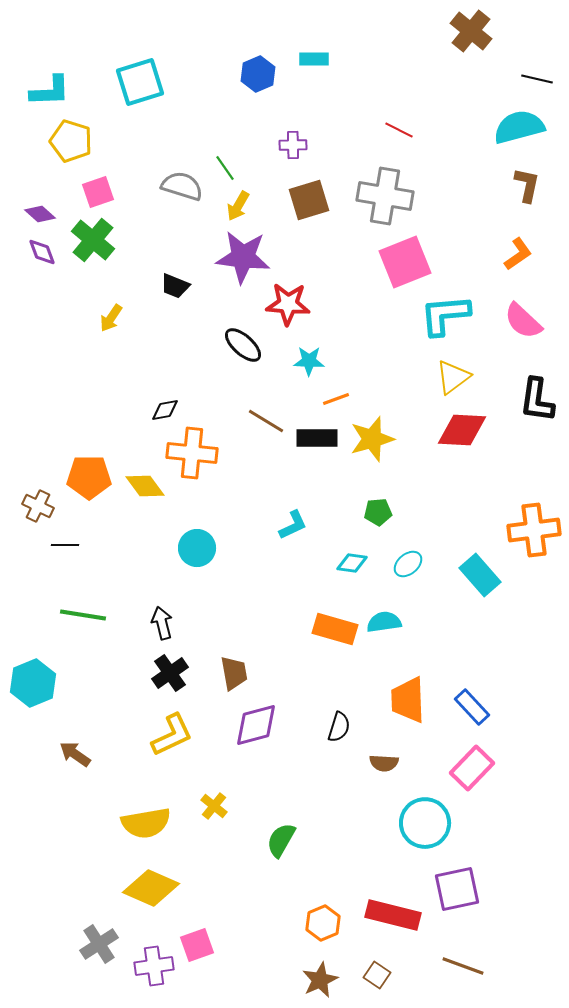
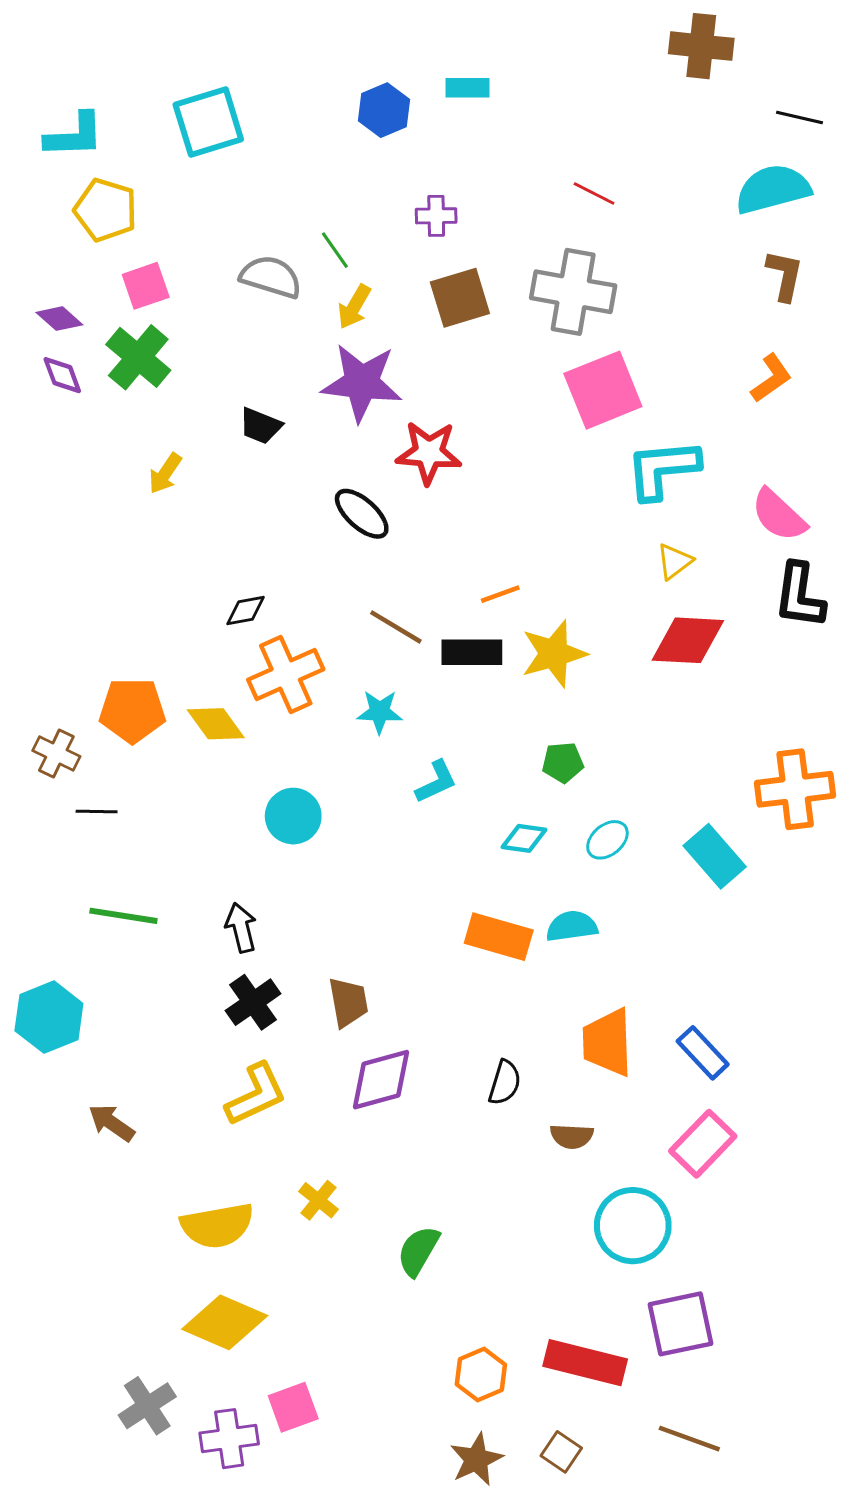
brown cross: (471, 31) -> (701, 46), turned -33
pink semicircle: (523, 321) -> (779, 515), moved
cyan star: (309, 361) -> (380, 712), moved
yellow triangle: (453, 377) -> (674, 561), size x0.7
orange cross: (192, 453) -> (286, 675), turned -30

